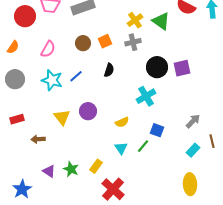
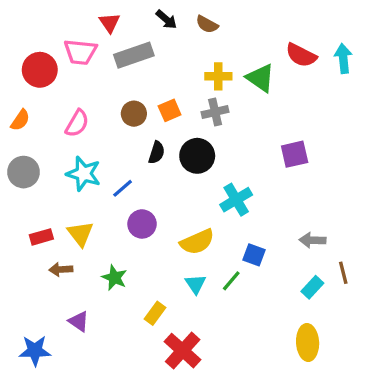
yellow cross: (135, 20) -> (218, 76), turned 35
black circle: (157, 67) -> (197, 156), moved
black semicircle: (109, 70) -> (157, 153), moved
blue line: (76, 76) -> (123, 188), moved
yellow triangle: (62, 117) -> (80, 234), moved
red rectangle: (17, 119) -> (41, 237), moved
gray arrow: (193, 121) -> (312, 240), turned -133
yellow semicircle: (122, 122) -> (197, 242), size x1.5
green star: (71, 169) -> (114, 278), moved
blue star: (22, 189) -> (35, 351), turned 30

